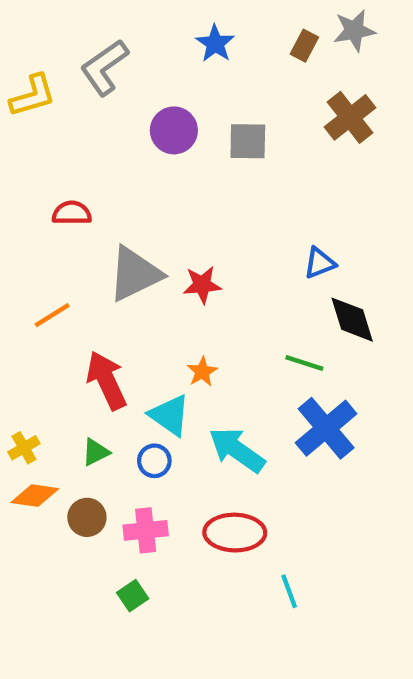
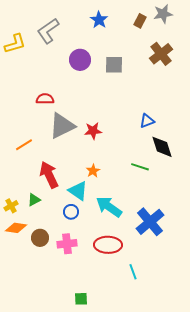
red semicircle: (72, 213) -> (45, 99), moved
blue cross: (326, 428) -> (150, 222), moved
green triangle: (96, 452) -> (34, 200), moved
green square: (133, 596) -> (81, 299), moved, turned 32

